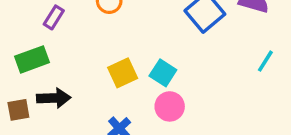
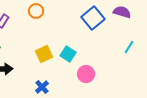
pink circle: (170, 106) -> (86, 74), moved

